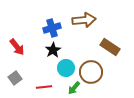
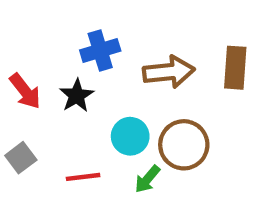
brown arrow: (84, 20) -> (169, 72), moved
brown rectangle: (110, 47) -> (235, 68), moved, turned 60
black star: (53, 50) -> (77, 96), moved

